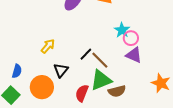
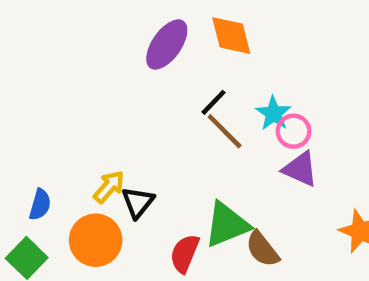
yellow arrow: (48, 46) -> (109, 187), moved
black line: (86, 54) -> (213, 102), moved
brown line: (100, 60) -> (225, 131), moved
brown semicircle: (117, 91) -> (262, 249), turned 66

